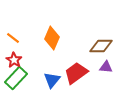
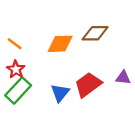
orange diamond: (52, 38) -> (60, 44), turned 65
brown diamond: (101, 46) -> (95, 33), moved

